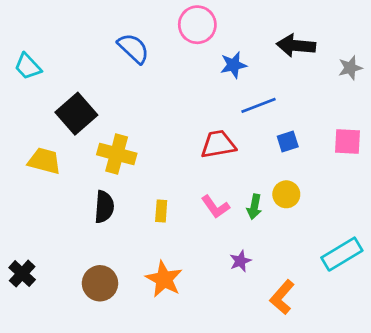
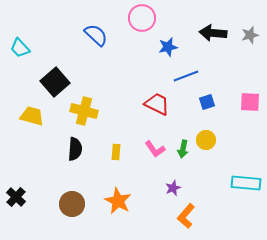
gray star: (350, 68) -> (250, 35), moved
red trapezoid: (218, 144) -> (157, 104), turned 36
cyan rectangle: (342, 254) -> (246, 183), turned 36
orange L-shape: (282, 297) -> (186, 216), moved

